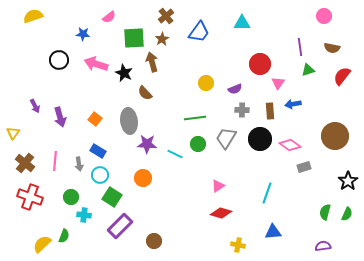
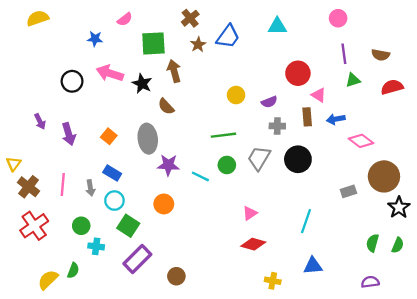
pink circle: (324, 16) -> (338, 18), moved
brown star: (162, 39) -> (198, 45), moved
black circle: (59, 60) -> (72, 81), moved
red semicircle: (342, 76) -> (392, 87), turned 36
pink triangle: (278, 83) -> (319, 95), turned -32
brown rectangle: (270, 111) -> (307, 117), moved
yellow triangle: (13, 133) -> (14, 164), moved
brown circle: (335, 136) -> (384, 176), moved
pink diamond: (290, 145) -> (361, 141), moved
red cross: (30, 197) -> (34, 226), turned 35

